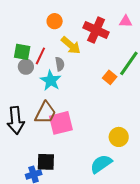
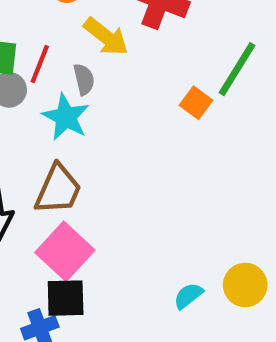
pink square: (61, 123) -> (65, 251), moved, turned -30
yellow circle: (119, 137) -> (245, 285), moved
cyan semicircle: (101, 164) -> (188, 296), size x0.6

